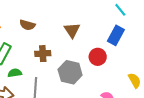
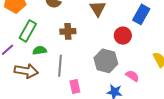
gray hexagon: (70, 72) -> (106, 61), moved

